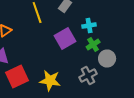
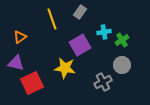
green cross: (93, 44) -> (122, 40), moved
yellow star: (50, 80) -> (65, 68), moved

